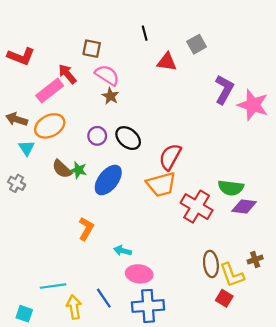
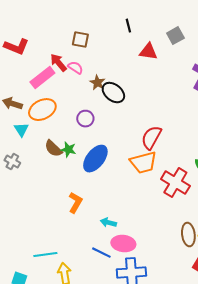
pink semicircle: (107, 75) -> (75, 68), moved, size x0.7
black ellipse: (128, 138) -> (113, 93), moved
blue line: (104, 298) -> (101, 253), moved, turned -30

